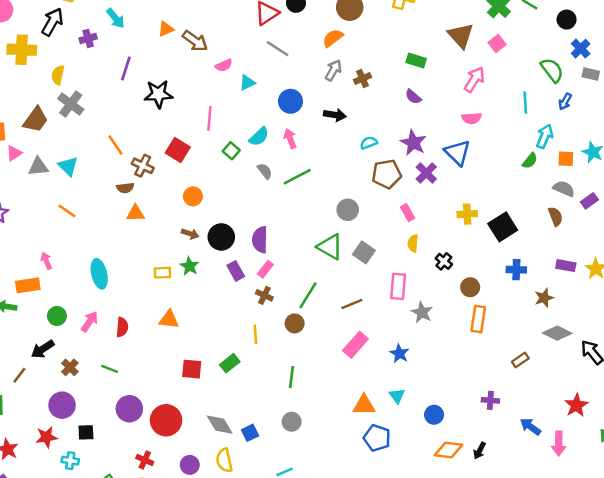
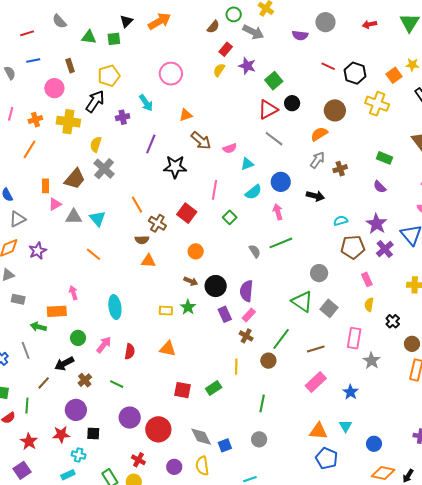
brown arrow: (195, 41) -> (201, 141), moved
cyan semicircle: (259, 137) -> (253, 192), moved
gray semicircle: (265, 171) -> (255, 251), moved

